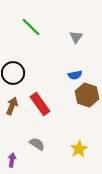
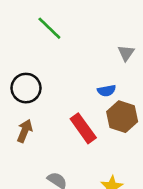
gray triangle: (76, 37) -> (126, 53), moved
red rectangle: (40, 104) -> (83, 128), moved

